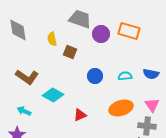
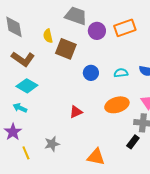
orange rectangle: (129, 31) -> (125, 28), turned -35
brown square: (70, 52) -> (66, 49), size x1.5
brown L-shape: (27, 77) -> (23, 59), moved
cyan diamond: (53, 95) -> (27, 86), moved

